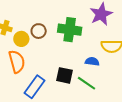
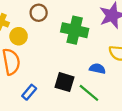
brown circle: (39, 31) -> (39, 13), moved
blue rectangle: (35, 87) -> (29, 92), size x0.6

